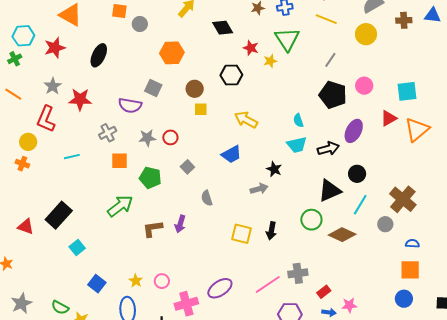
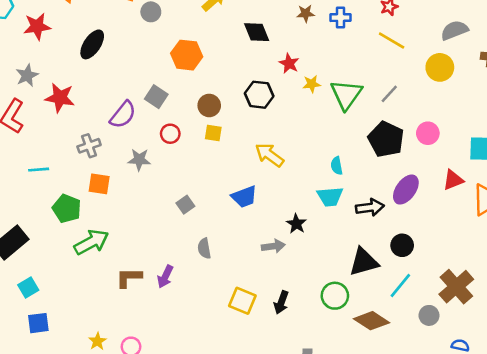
green triangle: (287, 39) -> (346, 95), moved
purple semicircle: (130, 105) -> (123, 115), turned -70
red circle: (170, 137) -> (170, 134), moved
green pentagon: (150, 178) -> (67, 209), moved
blue square: (97, 284) -> (38, 323), moved, turned 36

